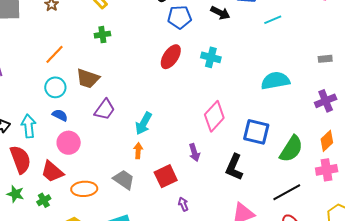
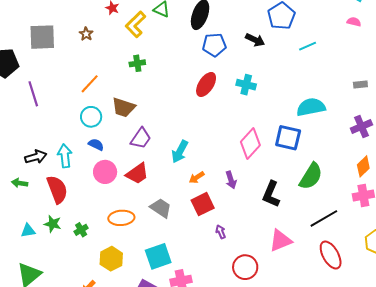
blue square: (256, 132) -> (288, 138), moved
green semicircle: (291, 149) -> (311, 176), moved
orange arrow: (138, 151) -> (197, 177), moved, turned -126
red trapezoid: (52, 172) -> (137, 174), moved, turned -75

